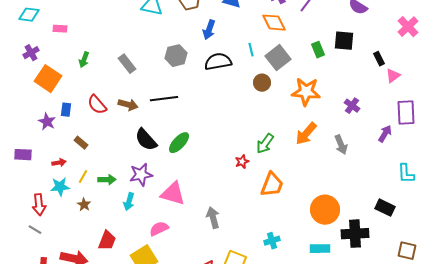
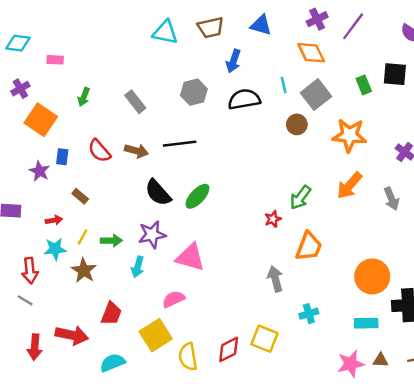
brown star: (84, 205) -> (84, 270), size x1.5
gray arrow: (213, 218) -> (275, 279), moved

